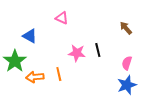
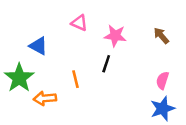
black line: (98, 50) -> (106, 64), moved, turned 32
pink star: (77, 53) -> (115, 36), moved
orange line: (59, 74) -> (75, 79), moved

